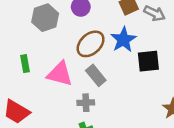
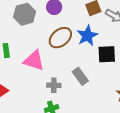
gray rectangle: (96, 75) -> (80, 76), moved

